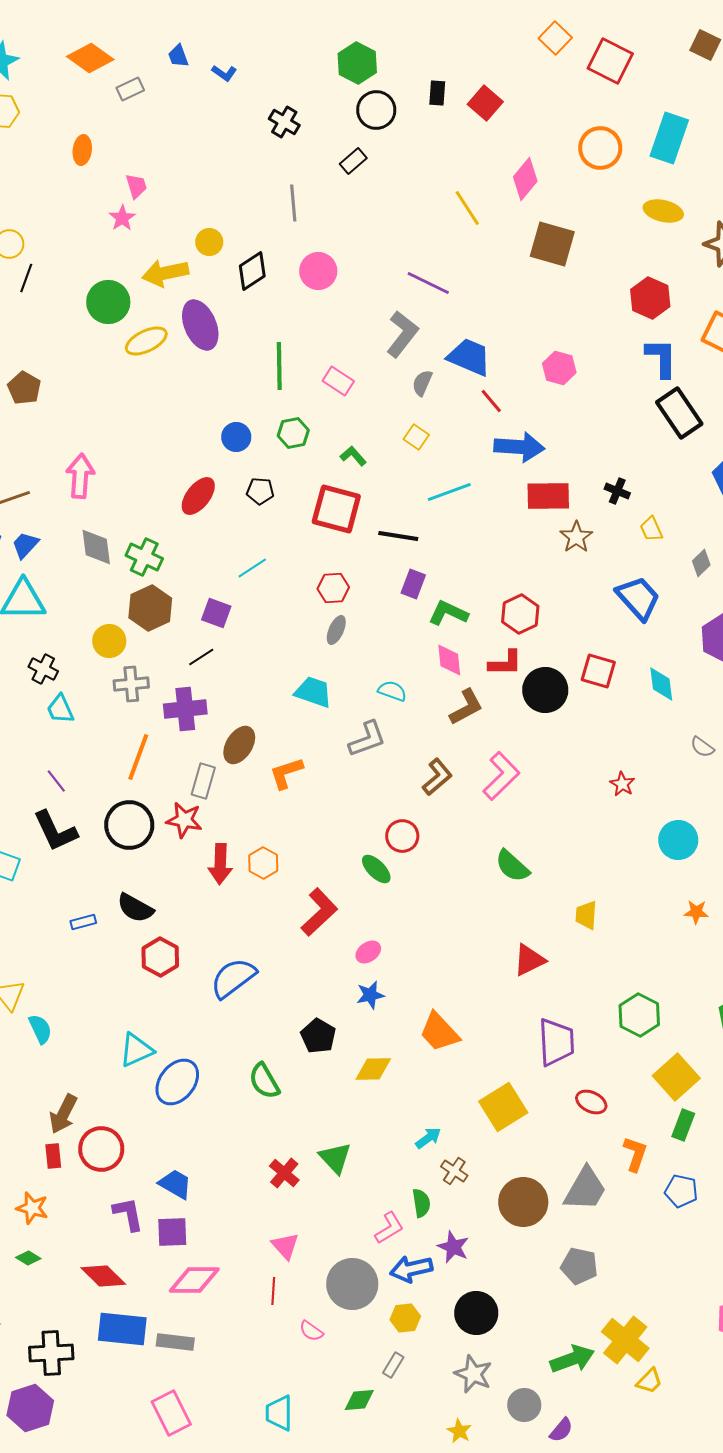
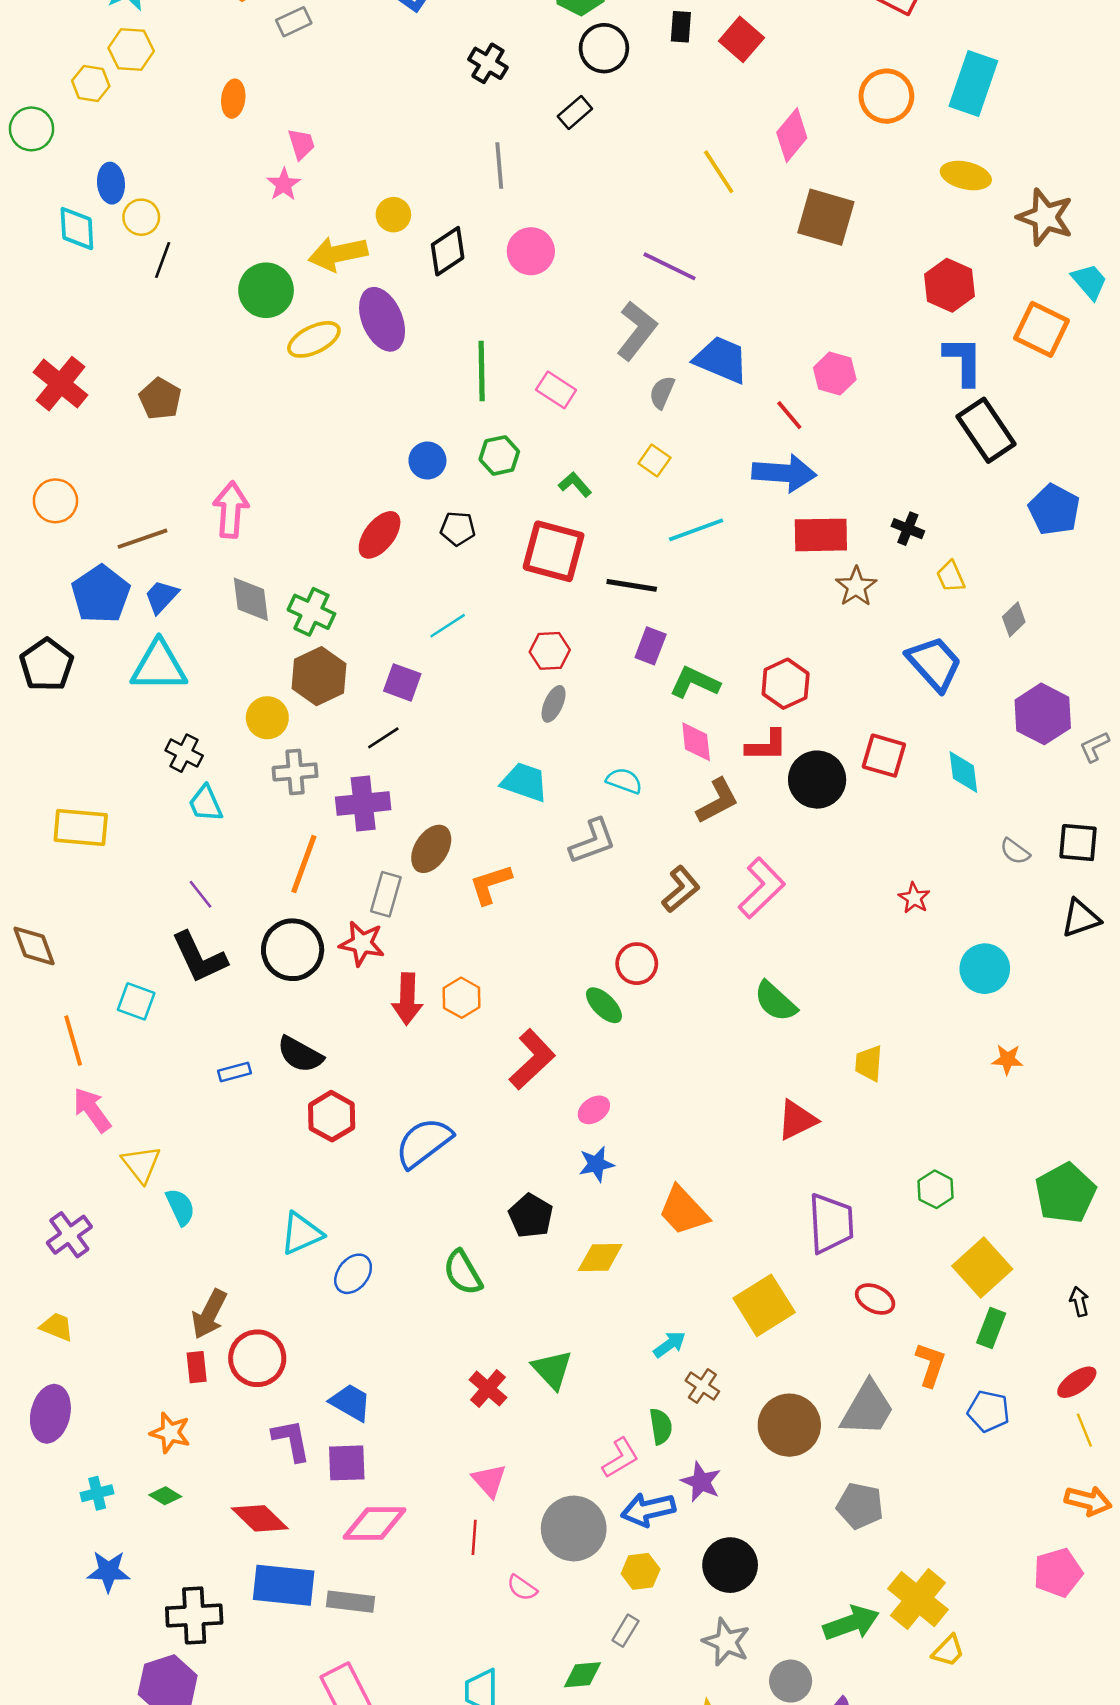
red line: (491, 401) -> (789, 415), moved
green hexagon: (639, 1015) -> (936, 1189), size x0.7
blue ellipse: (177, 1082) -> (353, 1274), size x0.7

